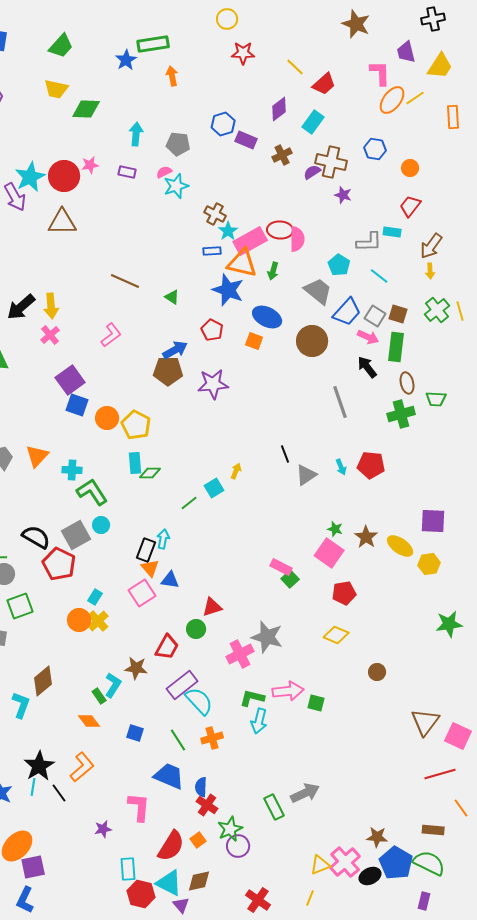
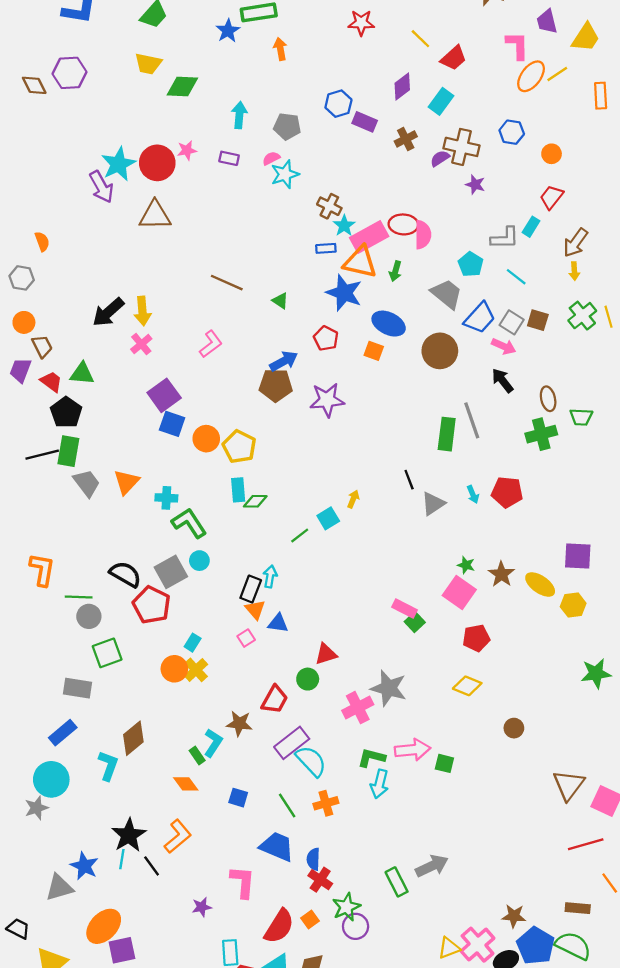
cyan rectangle: (392, 232) -> (531, 227), turned -66
green rectangle: (396, 347) -> (447, 434), moved
pink square: (142, 593) -> (246, 638), size x0.6

